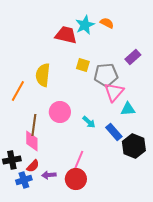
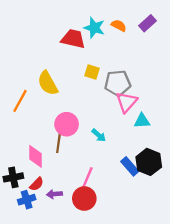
cyan star: (85, 25) -> (94, 28), turned -30
purple rectangle: (133, 57) -> (148, 23), moved
yellow semicircle: (43, 75) -> (48, 83), turned -35
brown line: (34, 125) -> (59, 141), moved
blue rectangle: (114, 132) -> (130, 166), moved

